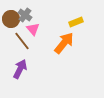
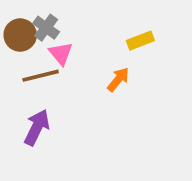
brown line: (22, 41) -> (41, 76), turned -66
orange arrow: (64, 43) -> (118, 79), size x0.6

